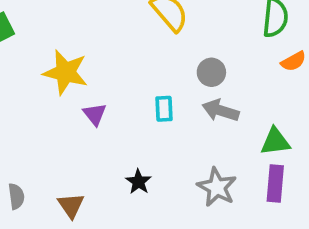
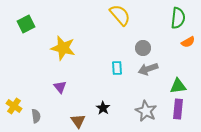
gray arrow: (221, 111) -> (148, 69), turned -36
purple triangle: (95, 114) -> (60, 87), moved
brown triangle: (71, 205) -> (78, 121), moved

